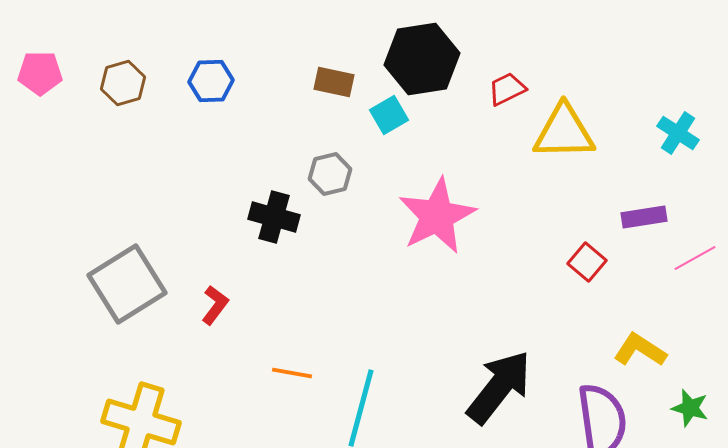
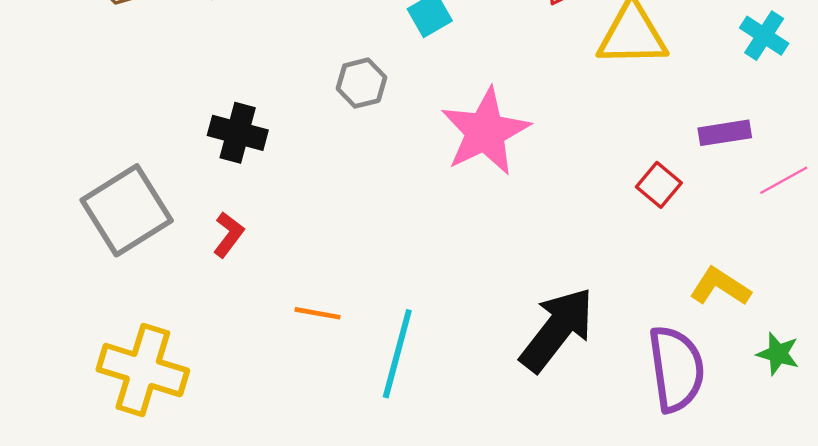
black cross: (274, 217) -> (238, 133), moved

